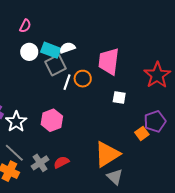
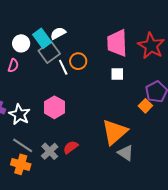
pink semicircle: (25, 26) -> (13, 65), moved
cyan rectangle: (51, 50) -> (42, 38), turned 42
pink trapezoid: (109, 61) -> (117, 43), moved
white line: (67, 82) -> (63, 67), turned -35

